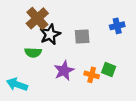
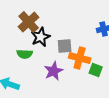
gray square: (82, 36) -> (65, 46), moved
orange cross: (92, 75) -> (80, 58), moved, size x1.5

